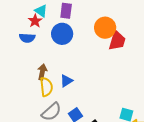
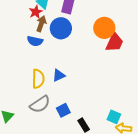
blue semicircle: (27, 38) -> (35, 41), moved
brown arrow: (42, 72) -> (41, 24), moved

